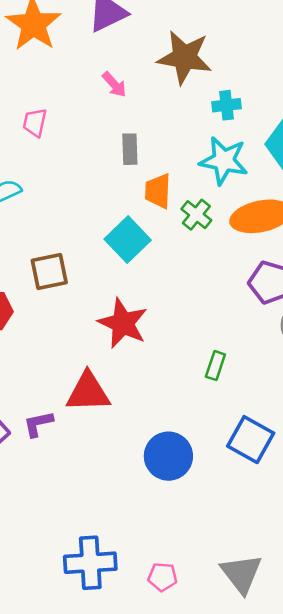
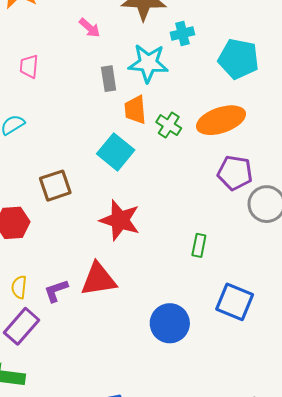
cyan star: (224, 161) -> (148, 63), moved
purple L-shape: (38, 424) -> (56, 291), moved

